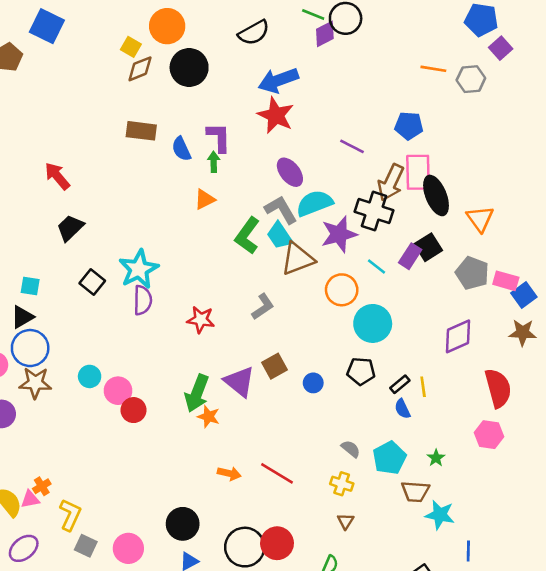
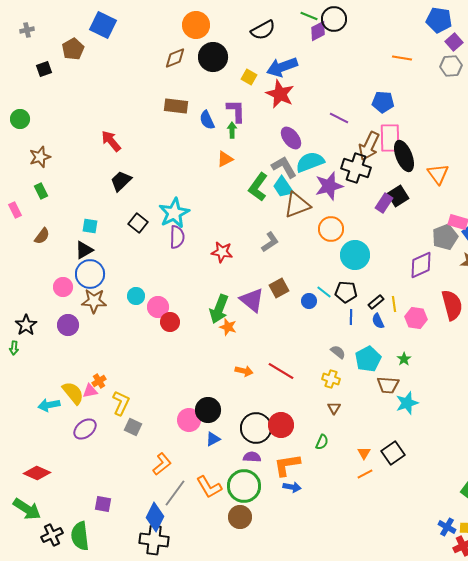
yellow square: (131, 47) -> (249, 77), moved
gray hexagon: (471, 79) -> (451, 66), moved
cyan line: (377, 267) -> (324, 292), moved
gray pentagon: (472, 273) -> (445, 237), moved, turned 30
pink hexagon: (489, 435) -> (416, 318), moved
cyan star: (440, 515) -> (407, 403), turned -30
pink circle: (128, 548) -> (189, 420), moved
blue line: (468, 551) -> (351, 317), moved

